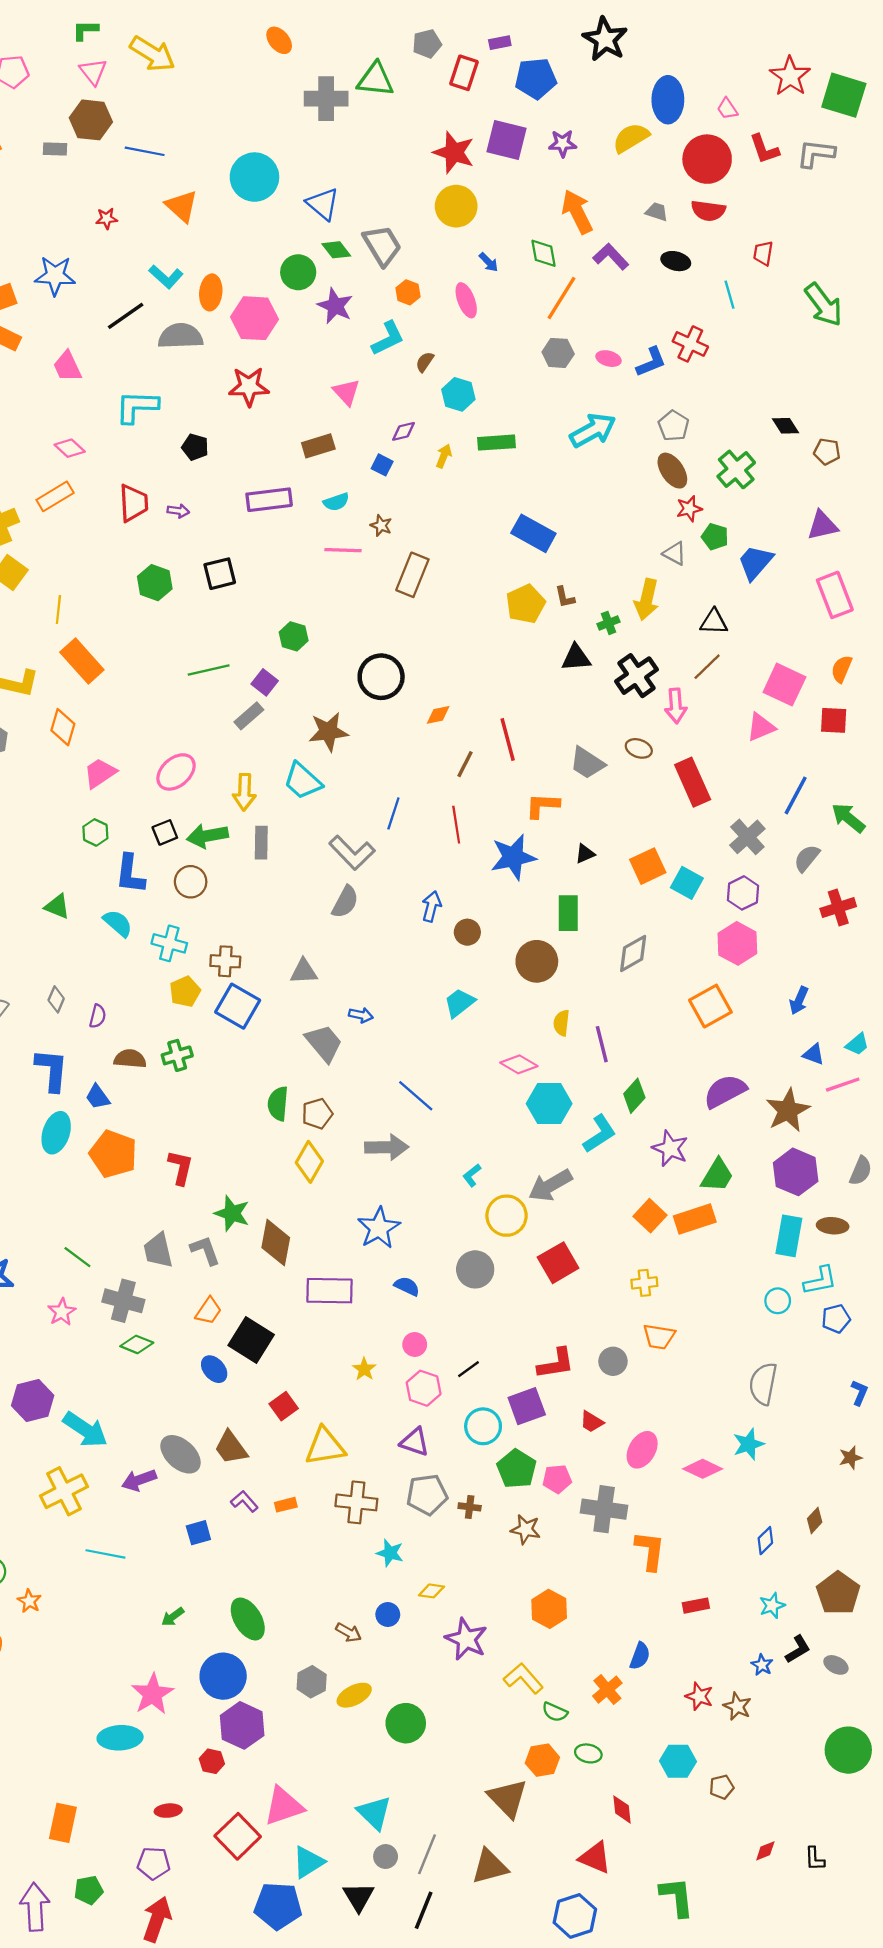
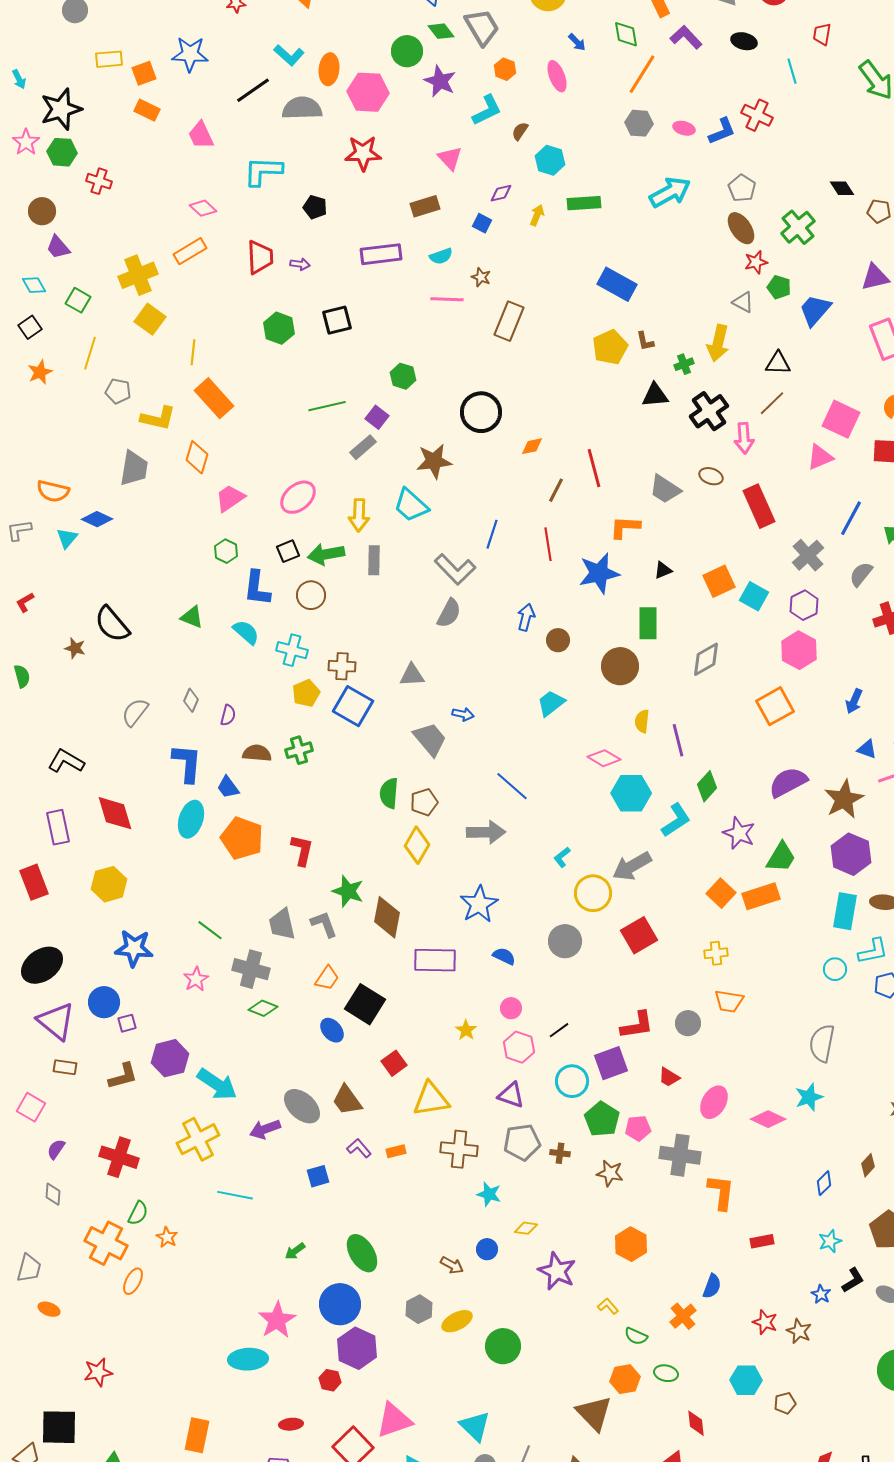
yellow L-shape: (523, 1678) -> (608, 1306), size x0.6

